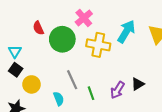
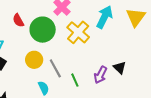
yellow cross: (98, 45) -> (78, 32), turned 35
yellow circle: (32, 84) -> (34, 60), moved
black triangle: (138, 84) -> (120, 68), turned -40

